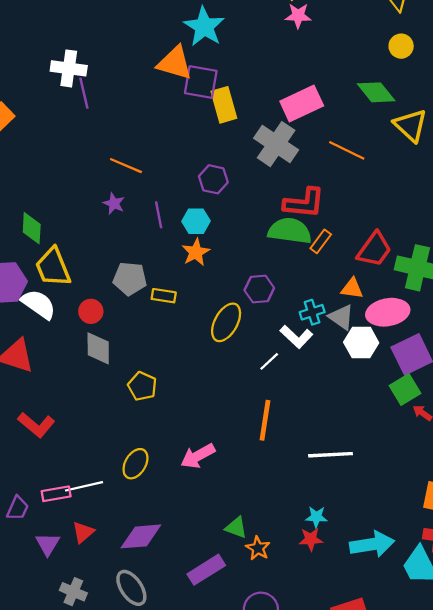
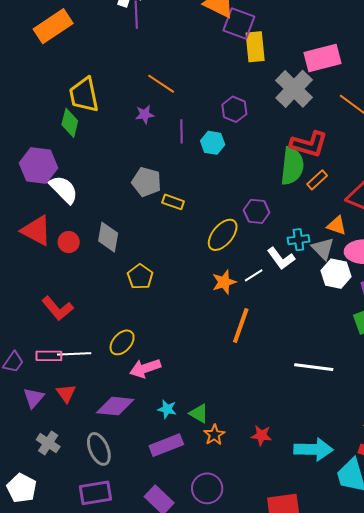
purple star: (114, 203) -> (145, 114), turned 30
green semicircle: (290, 231) -> (292, 166), turned 78
orange star: (196, 252) -> (224, 282), moved
yellow trapezoid: (53, 267) -> (84, 95), moved
red circle: (91, 311) -> (69, 242), moved
red L-shape: (36, 425) -> (58, 308), moved
white line: (331, 455) -> (314, 367), moved
pink arrow: (198, 456) -> (145, 368), moved
cyan star: (316, 517) -> (167, 409), moved
red triangle: (83, 532) -> (66, 393), turned -35

